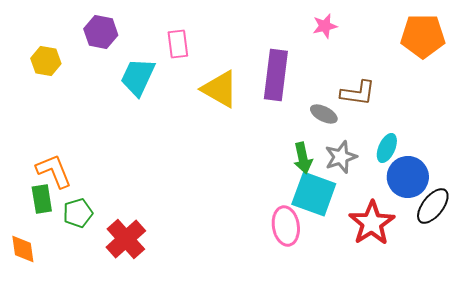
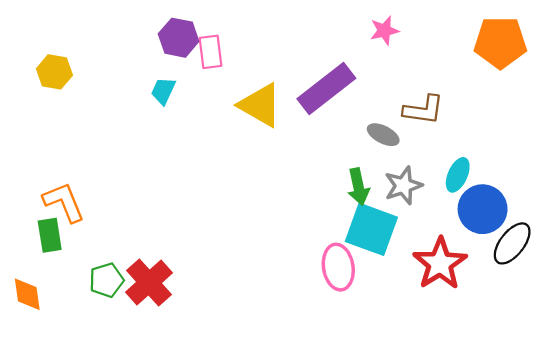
purple hexagon: (101, 32) -> (179, 38), moved
purple rectangle: (276, 75) -> (326, 89), turned 45
cyan trapezoid: (138, 77) -> (163, 91), size x0.6
green pentagon: (78, 213) -> (106, 280), moved

